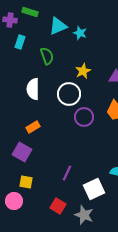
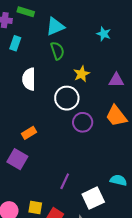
cyan star: (80, 33) -> (104, 34), moved
green semicircle: (47, 56) -> (57, 51), moved
white semicircle: (33, 89) -> (29, 79), moved
yellow square: (26, 182) -> (35, 208), moved

